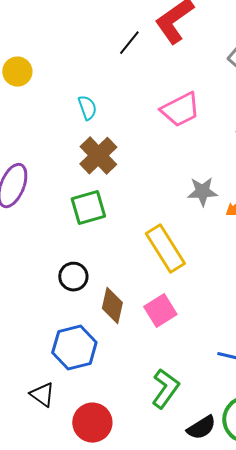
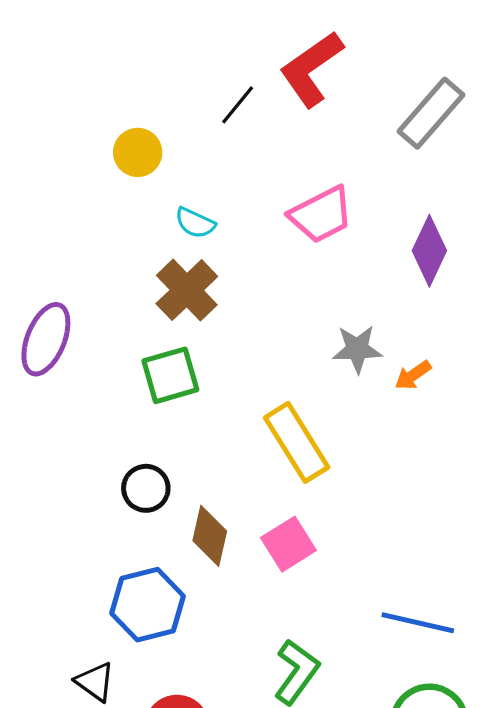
yellow circle: (17, 72) -> (138, 152), moved
cyan semicircle: (87, 108) -> (195, 223), moved, turned 135

